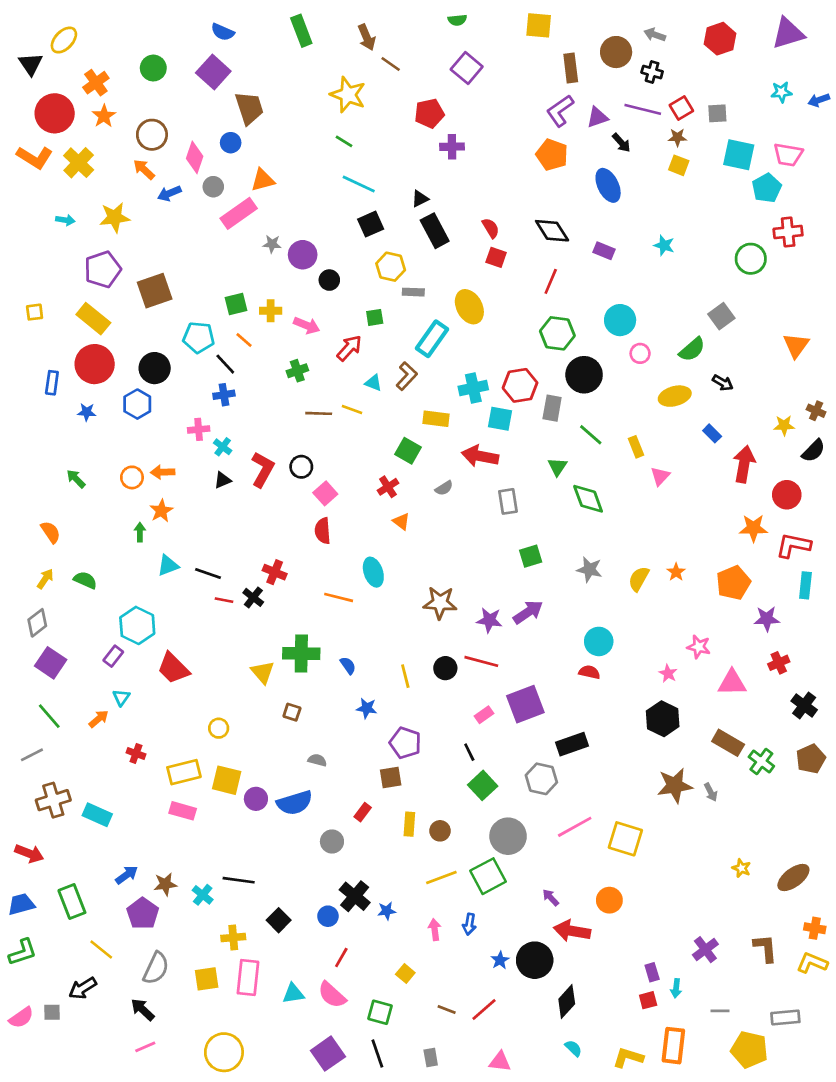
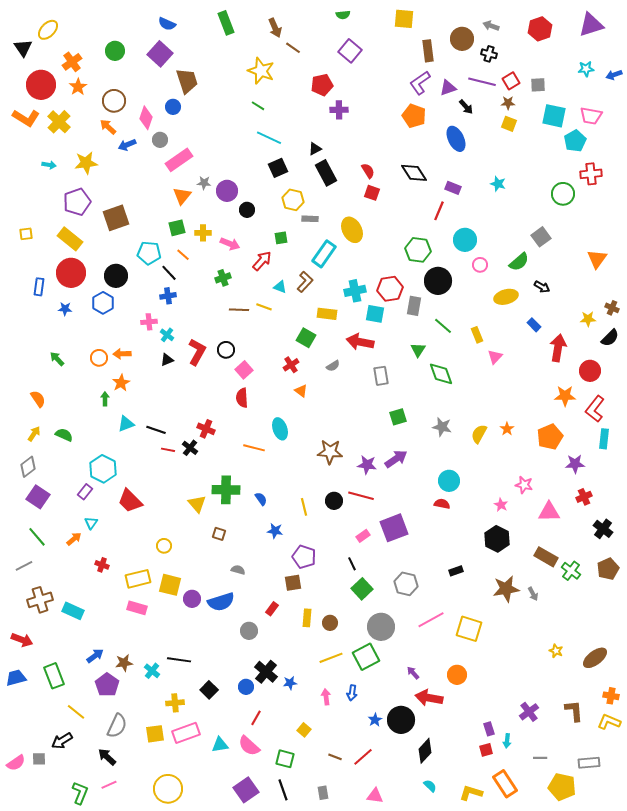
orange triangle: (263, 180) -> (182, 196), moved, turned -36
red line: (551, 281) -> (439, 211), moved
red L-shape: (793, 545) -> (595, 409), turned -64
black rectangle: (572, 744) -> (456, 571), moved, size x0.6
green L-shape: (23, 952) -> (80, 793), moved, turned -50
pink rectangle: (248, 978) -> (186, 733), turned 64
orange rectangle: (673, 1046) -> (505, 784), turned -40

